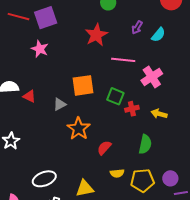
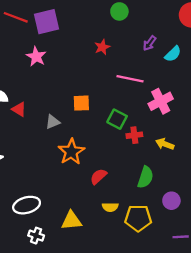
red star: (96, 35) -> (102, 47), size x0.6
orange square: (83, 85) -> (81, 103), size x0.7
purple circle: (170, 178) -> (171, 201), moved

